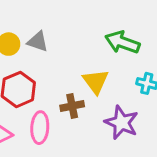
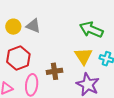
yellow triangle: (96, 81) -> (84, 56), moved

